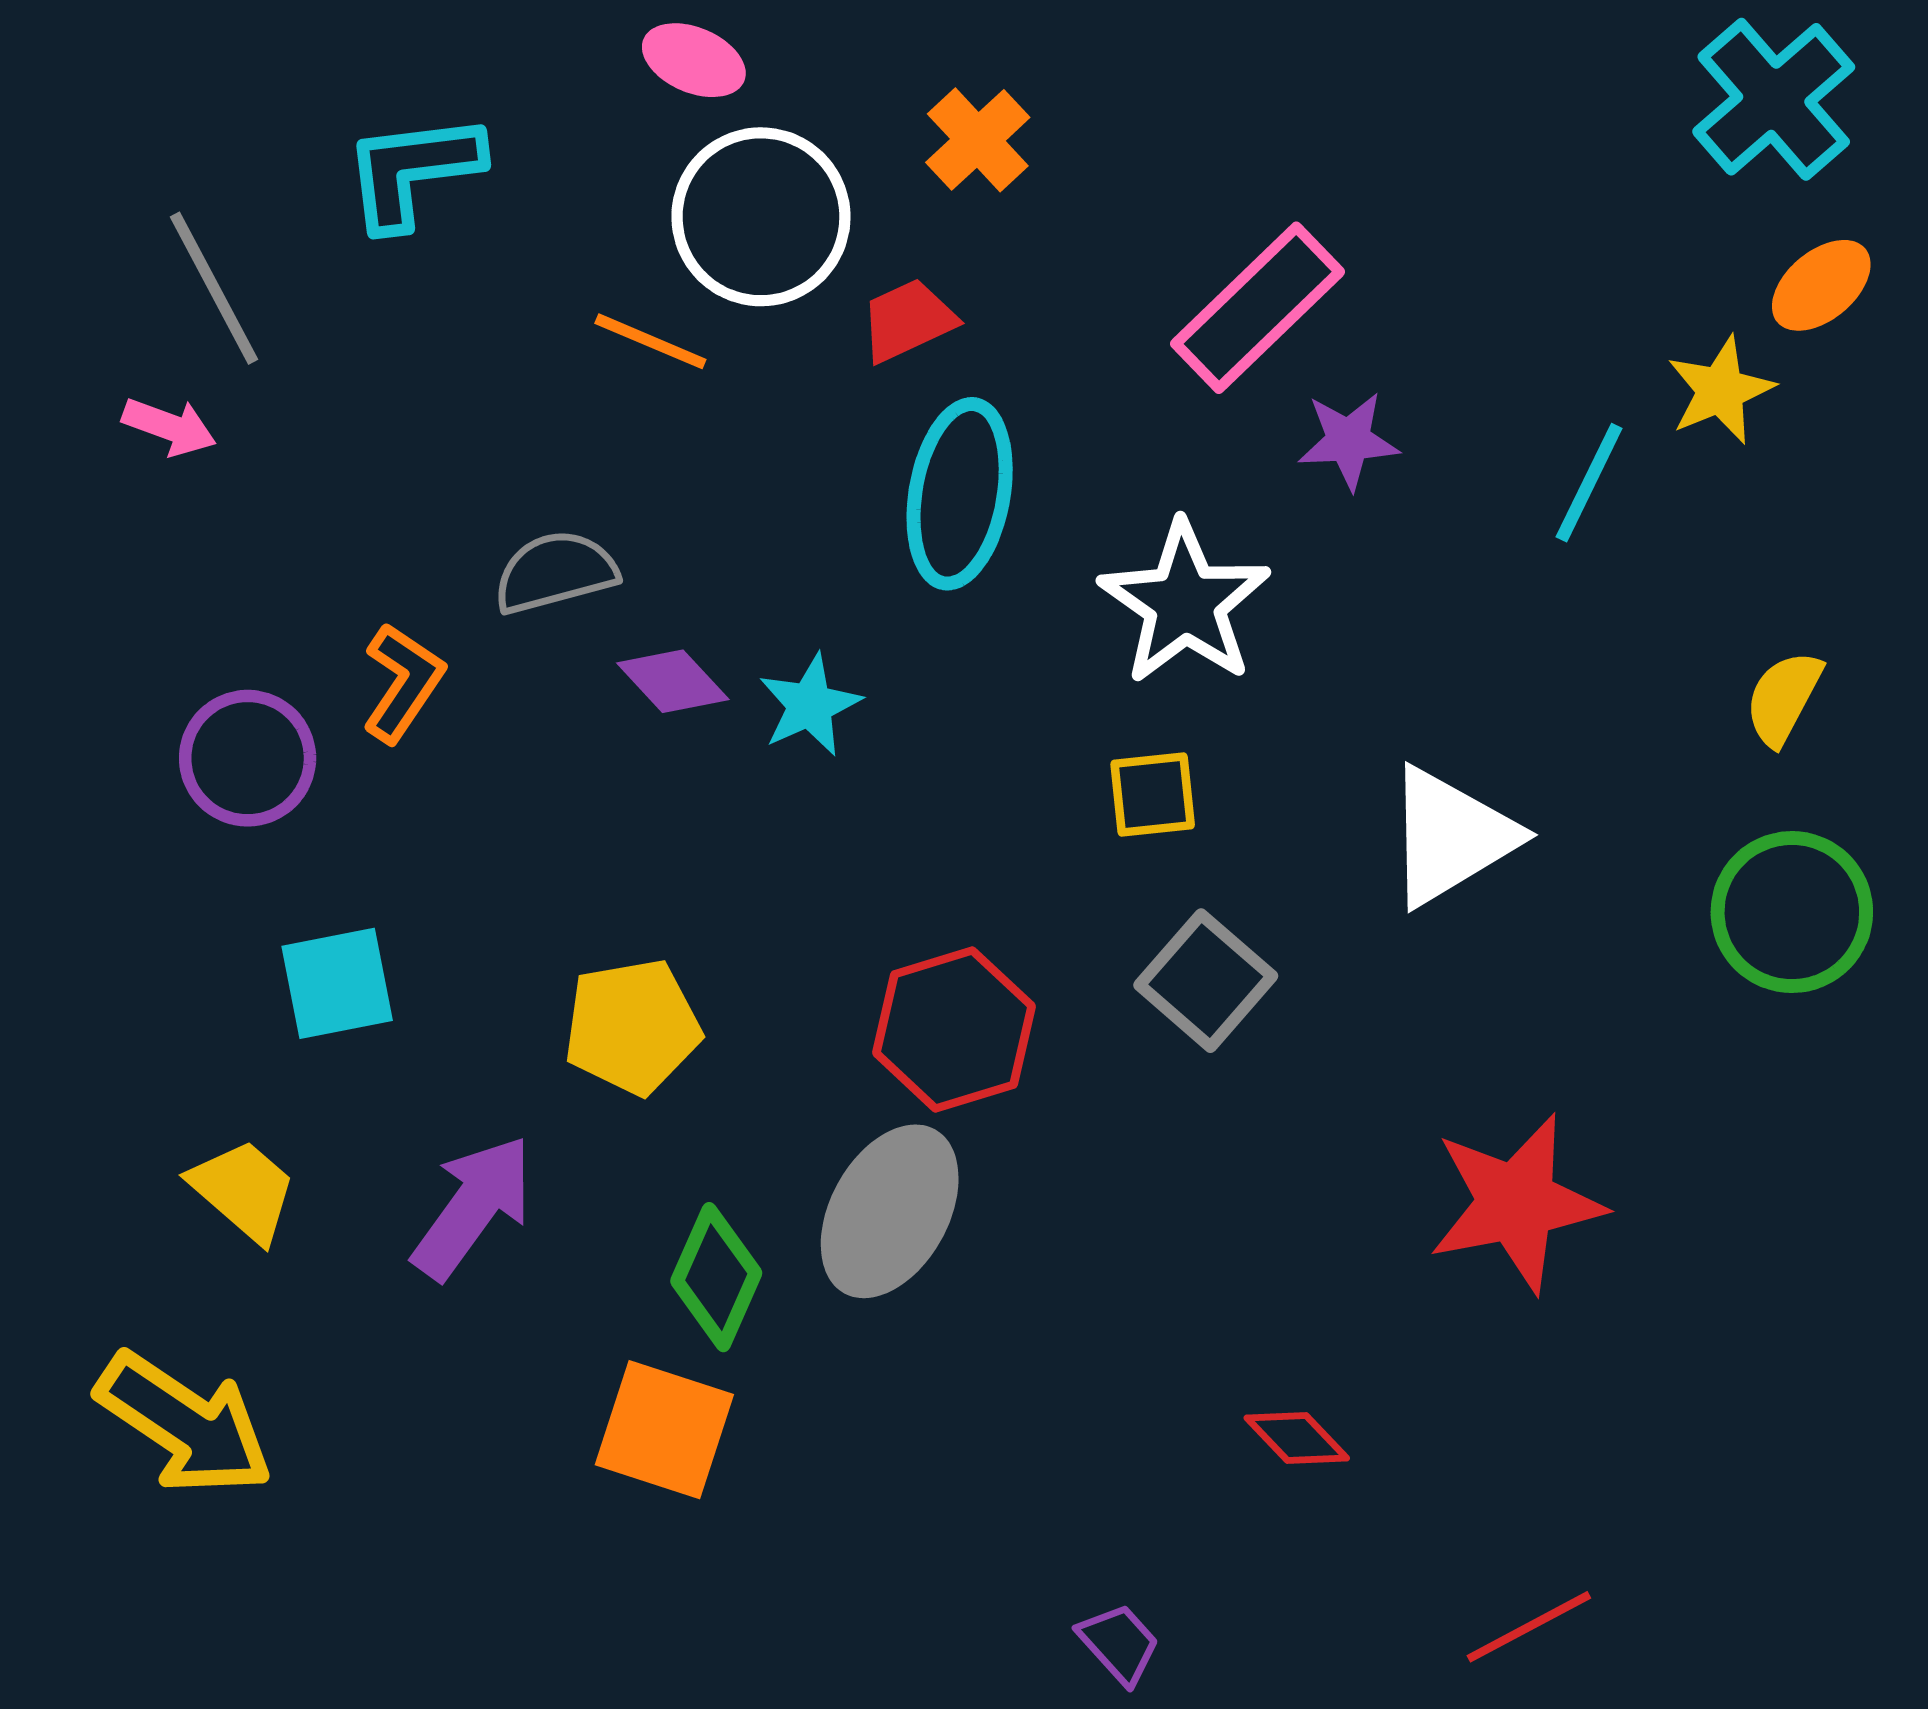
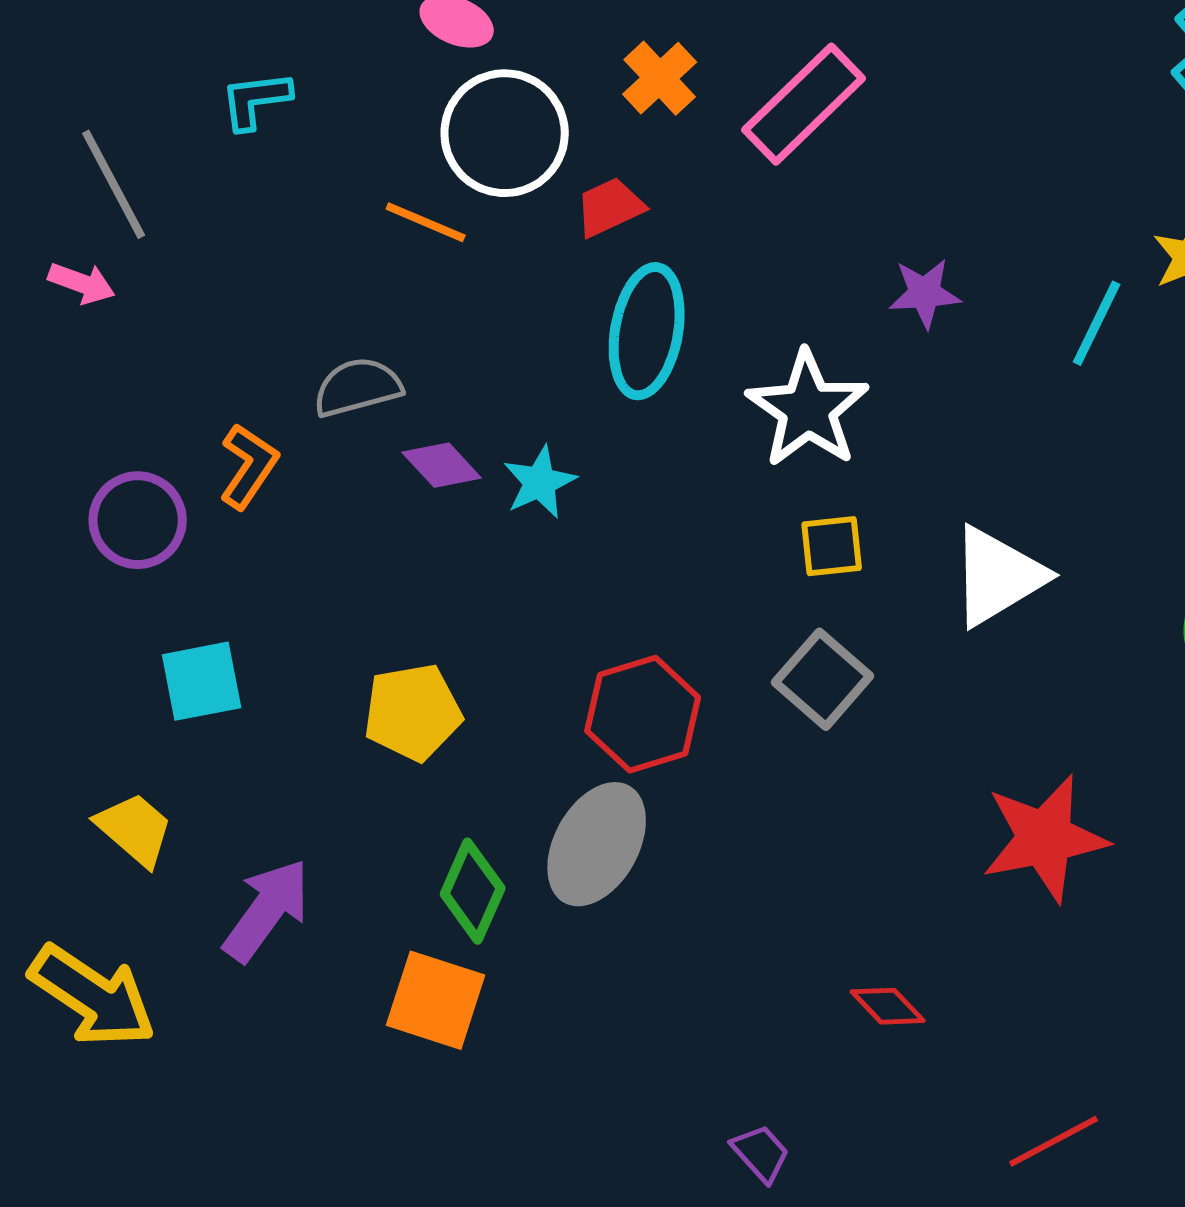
cyan L-shape: (413, 171) -> (256, 100), size x0.7
pink rectangle: (1258, 308) -> (804, 104), moved
yellow square: (1153, 795) -> (832, 546), moved
purple arrow: (473, 1207) -> (267, 910), moved

